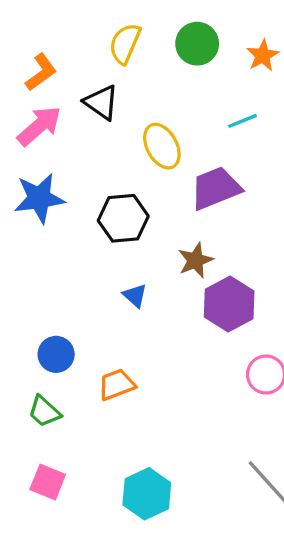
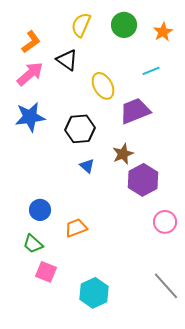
blue triangle: (135, 296) -> (87, 166), moved
pink square: (48, 482) -> (46, 272), moved

